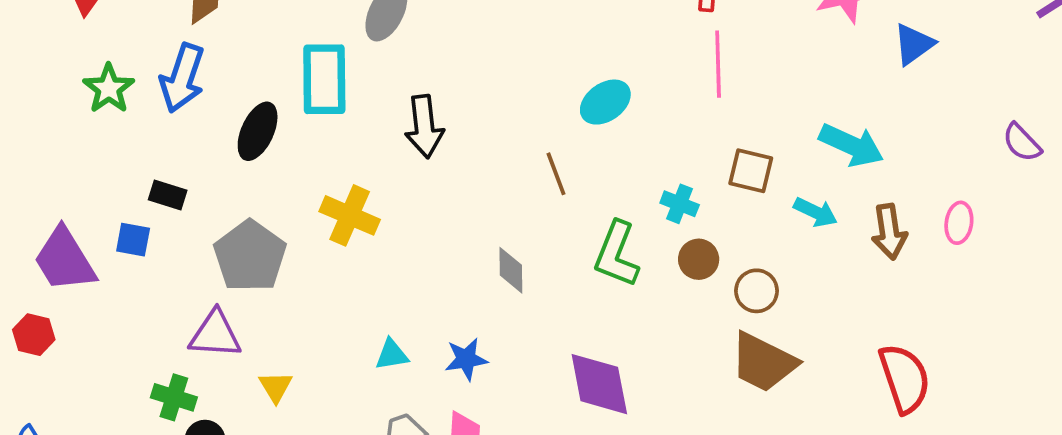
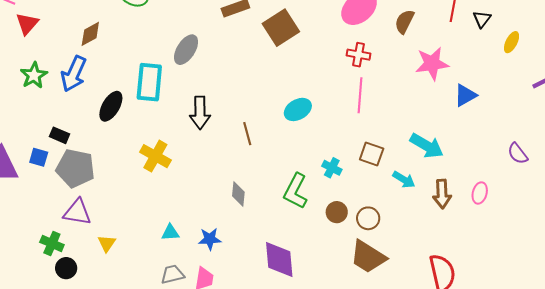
brown line: (556, 174) -> (247, 134), moved
gray pentagon: (250, 256) -> (75, 168), moved, turned -30
brown circle: (699, 259) -> (337, 212), moved

